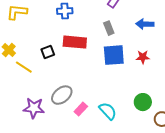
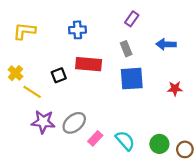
red star: (143, 57) -> (175, 89), moved
green circle: (143, 102) -> (159, 144), moved
purple star: (34, 108) -> (43, 122), moved

